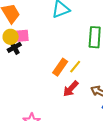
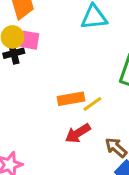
orange rectangle: (60, 67) -> (71, 99), turned 30

